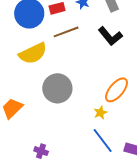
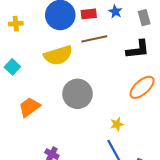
black L-shape: (110, 36) -> (138, 49), turned -65
orange ellipse: (117, 90) -> (142, 87), moved

